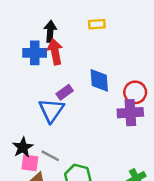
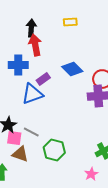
blue cross: (35, 53) -> (18, 65), moved
blue diamond: (99, 80) -> (72, 69), turned -40
blue triangle: (51, 110) -> (32, 94), turned 35

